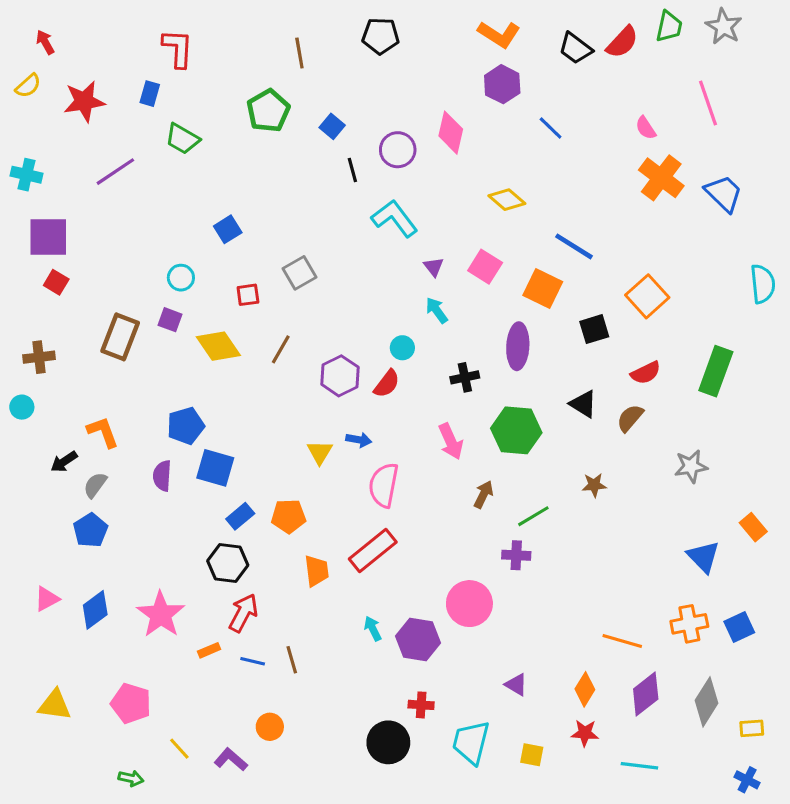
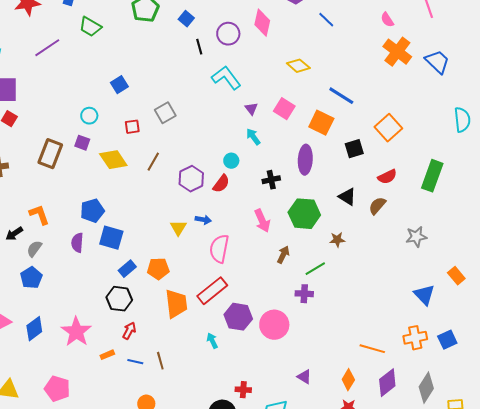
brown star: (594, 485) -> (337, 240), moved
orange trapezoid: (317, 571) -> (176, 304), size x1.4
red arrow: (243, 613) -> (129, 331), size x0.7
purple hexagon: (418, 639) -> (238, 317), moved

